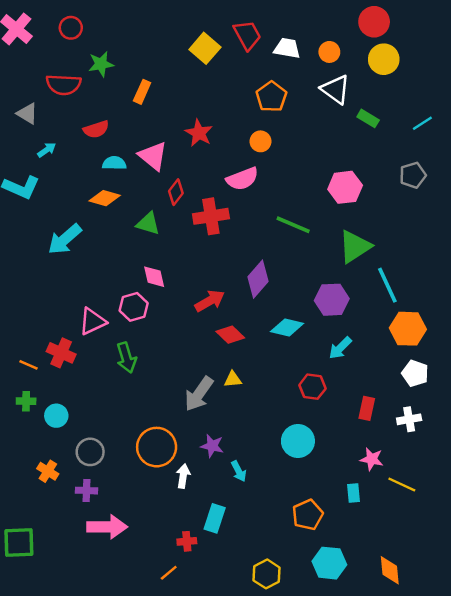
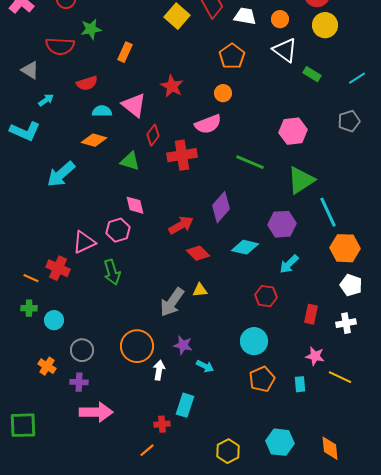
cyan arrow: (239, 471) -> (205, 366), turned -36
orange pentagon: (308, 515) -> (262, 379), moved

